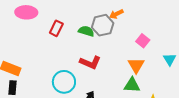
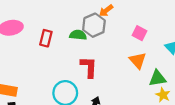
red L-shape: (90, 62) -> (89, 67), turned -100
green triangle: (132, 85) -> (157, 78), moved

